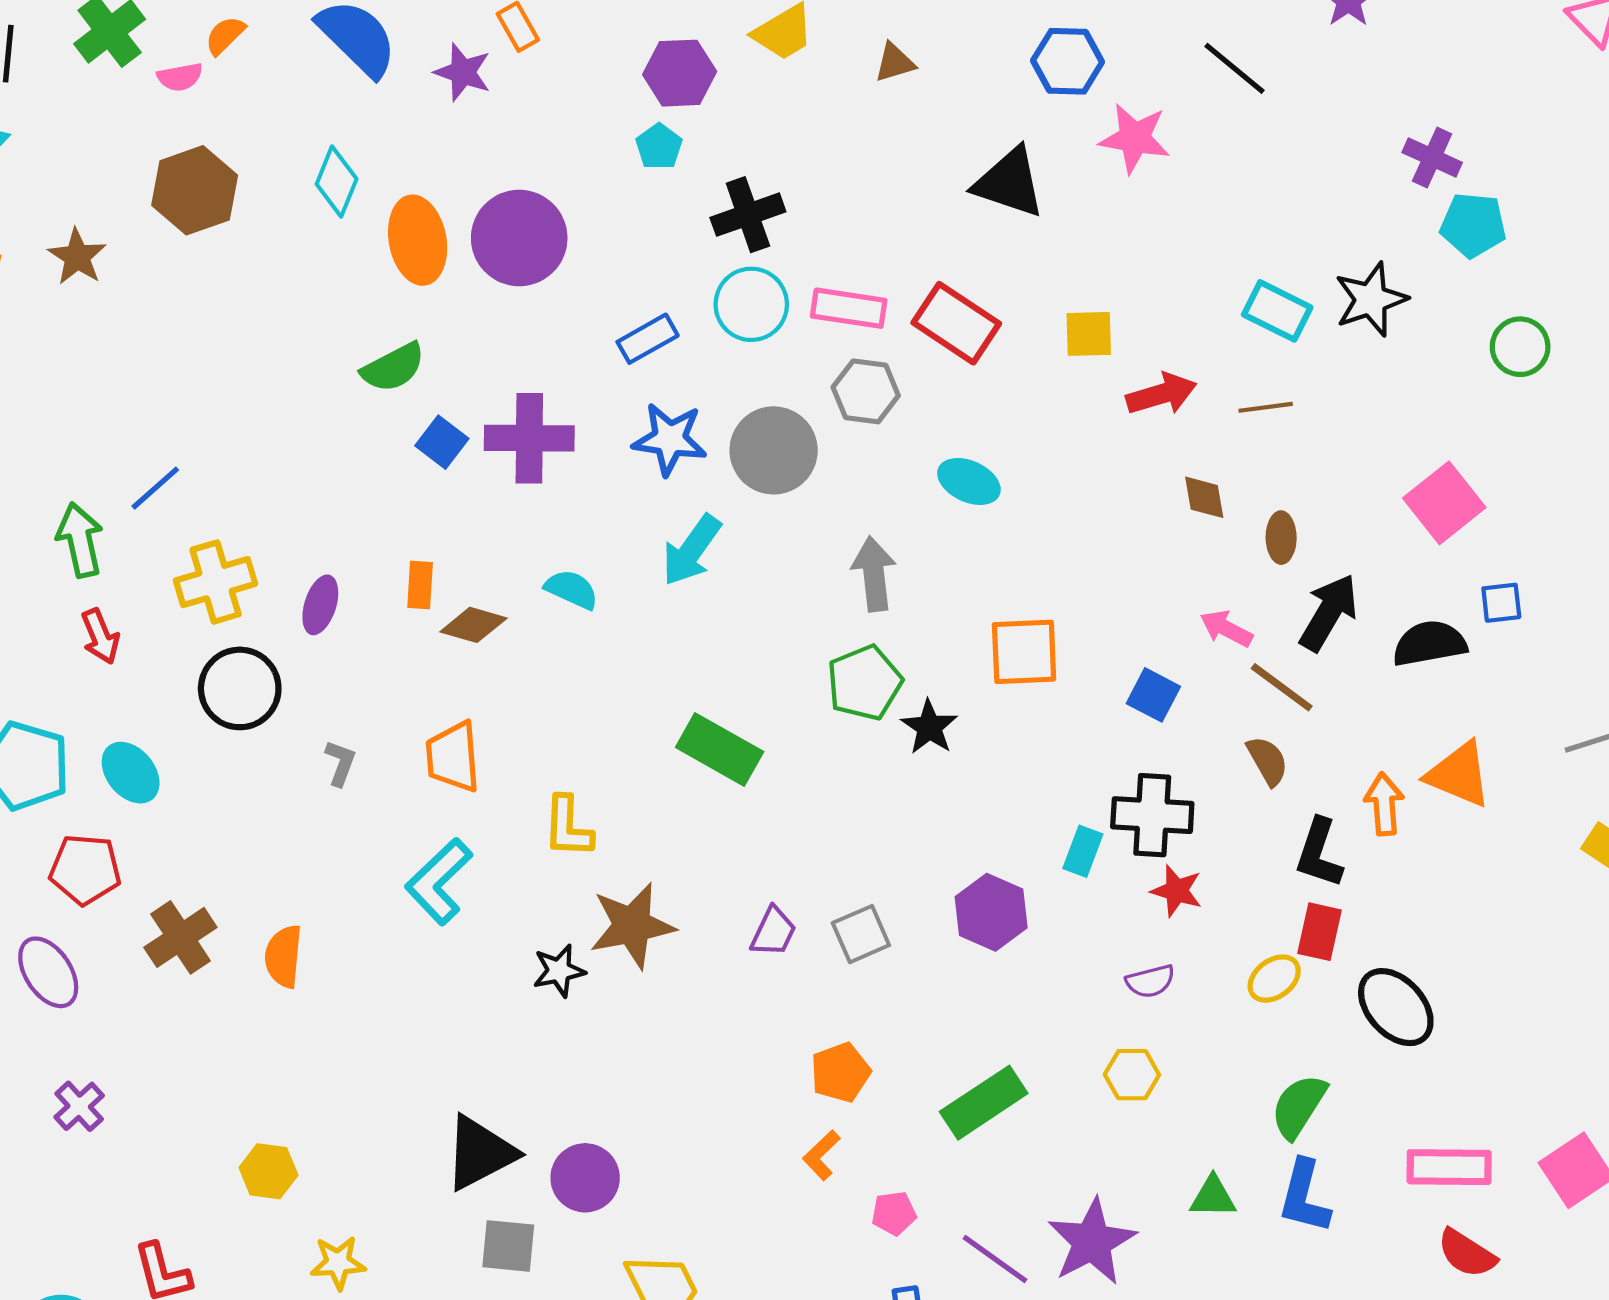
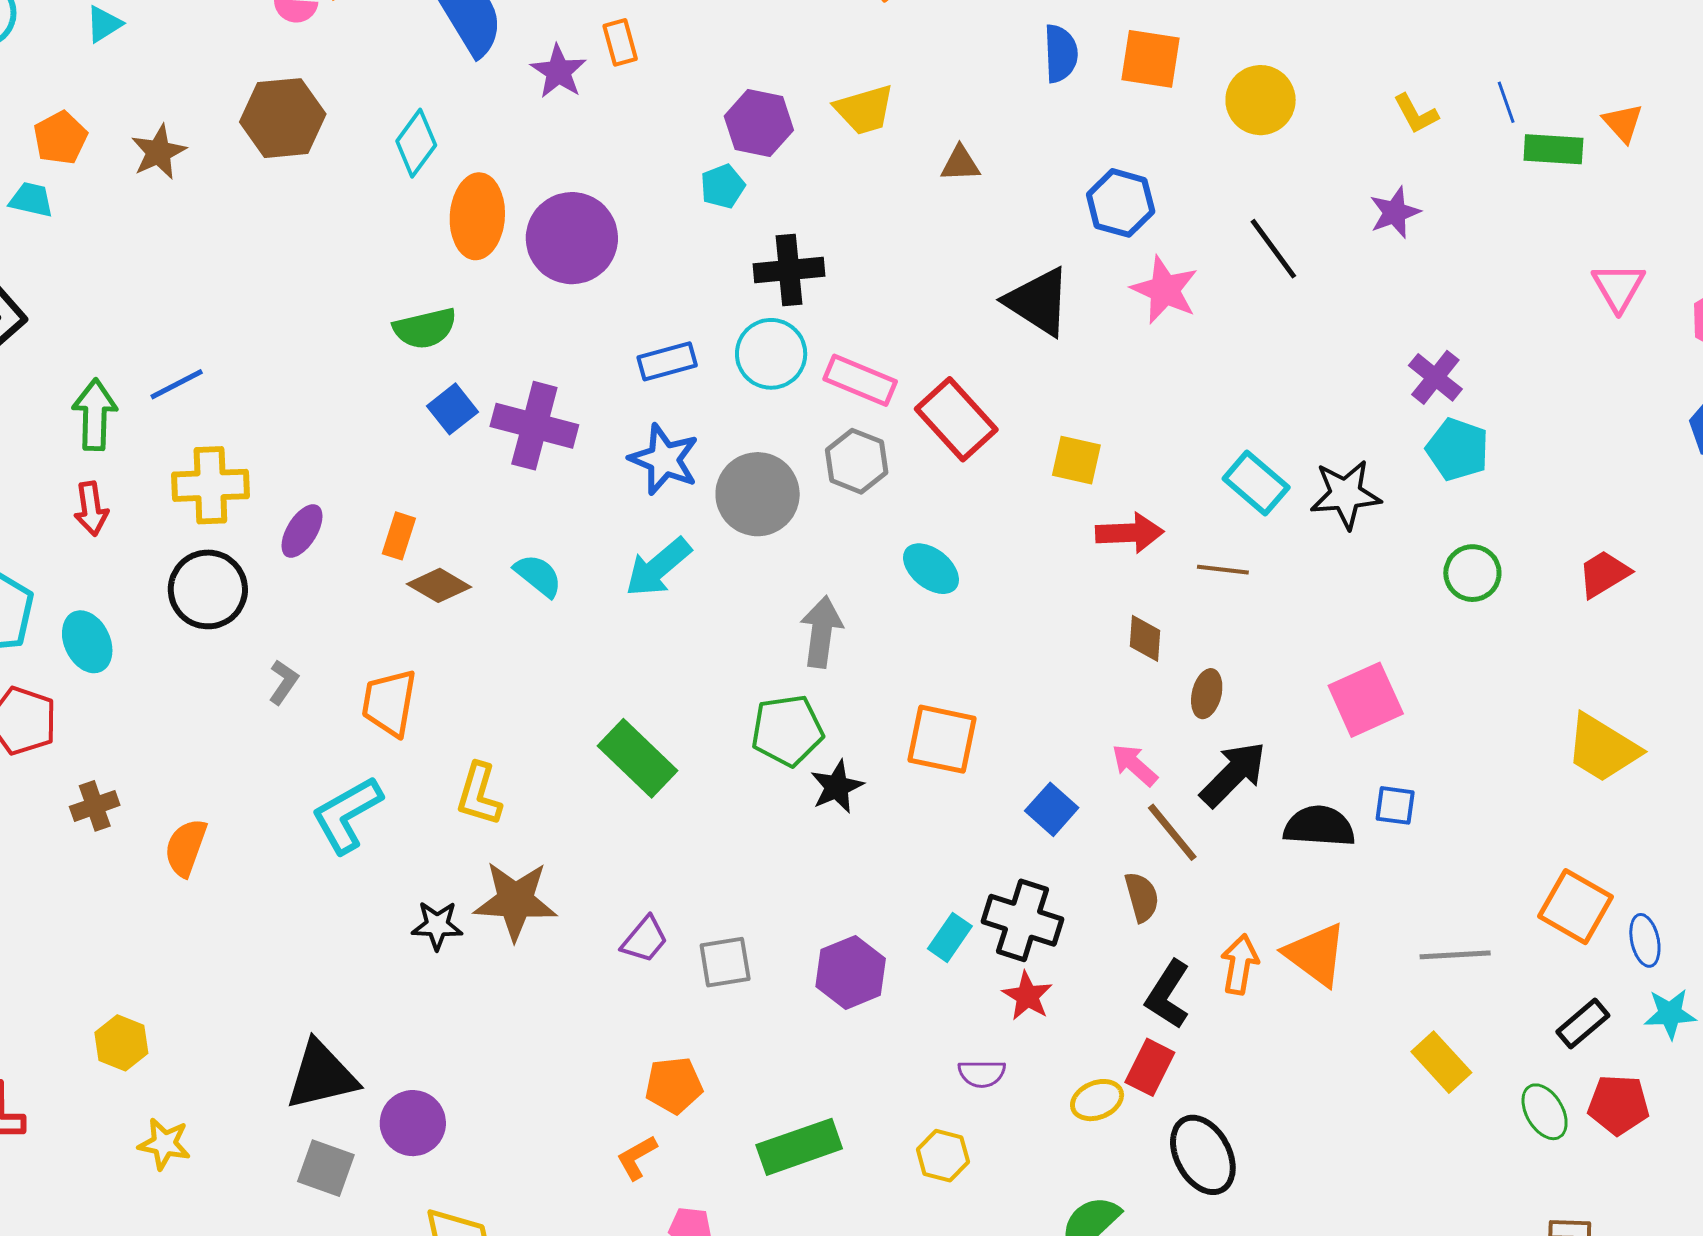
brown cross: (180, 937) -> (95, 806), size x0.7

